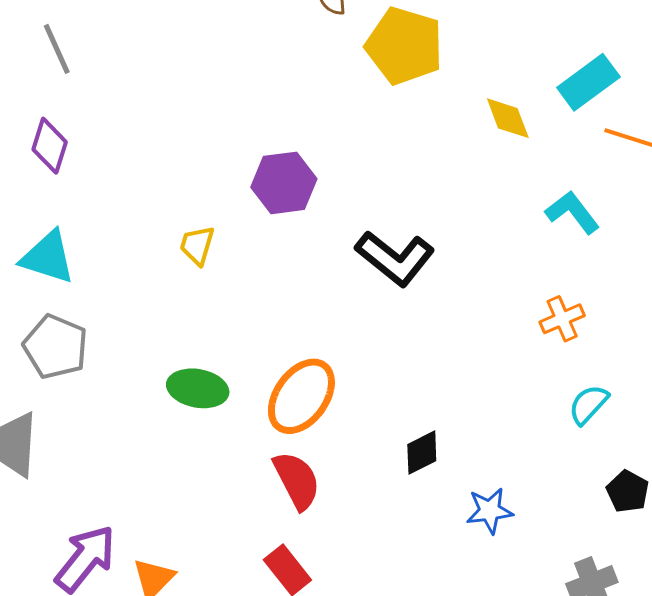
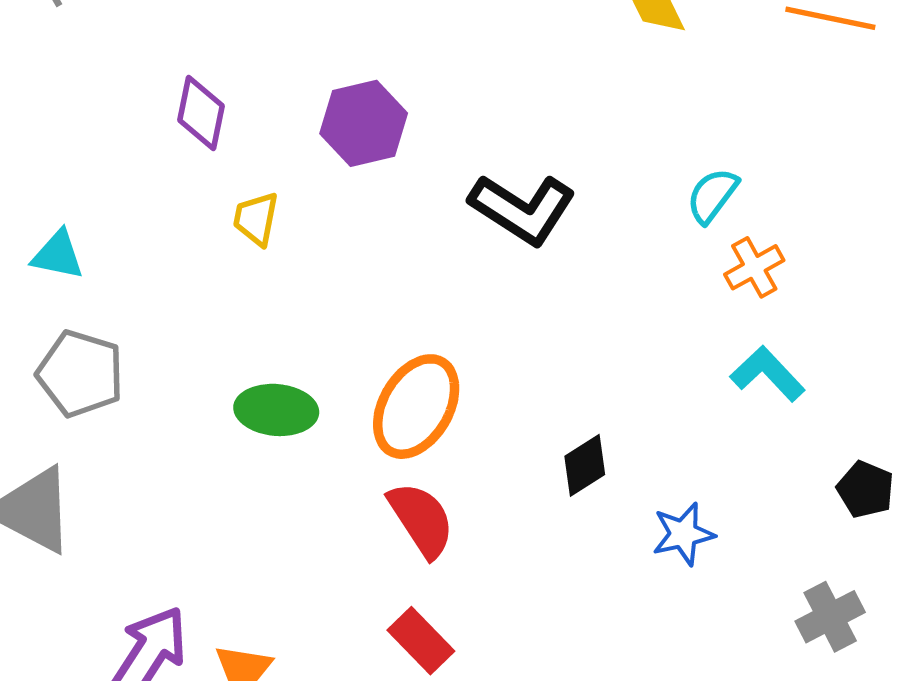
purple diamond: (50, 146) -> (201, 113), moved
cyan L-shape: (572, 212) -> (768, 374), moved
cyan triangle: (48, 257) -> (58, 255), size x0.7
cyan semicircle: (588, 404) -> (712, 195), moved

